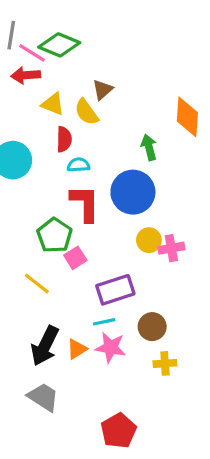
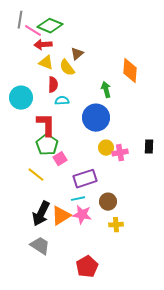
red arrow: (26, 75) -> (43, 45), moved
red L-shape: (85, 203) -> (46, 125), moved
orange triangle: (77, 349) -> (61, 216), size x1.5

